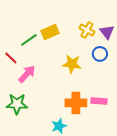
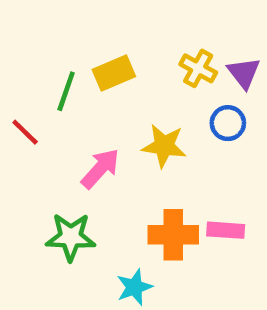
green line: (29, 40) -> (66, 91), turned -36
pink arrow: (27, 74) -> (100, 169), moved
green star: (17, 104) -> (71, 237), moved

